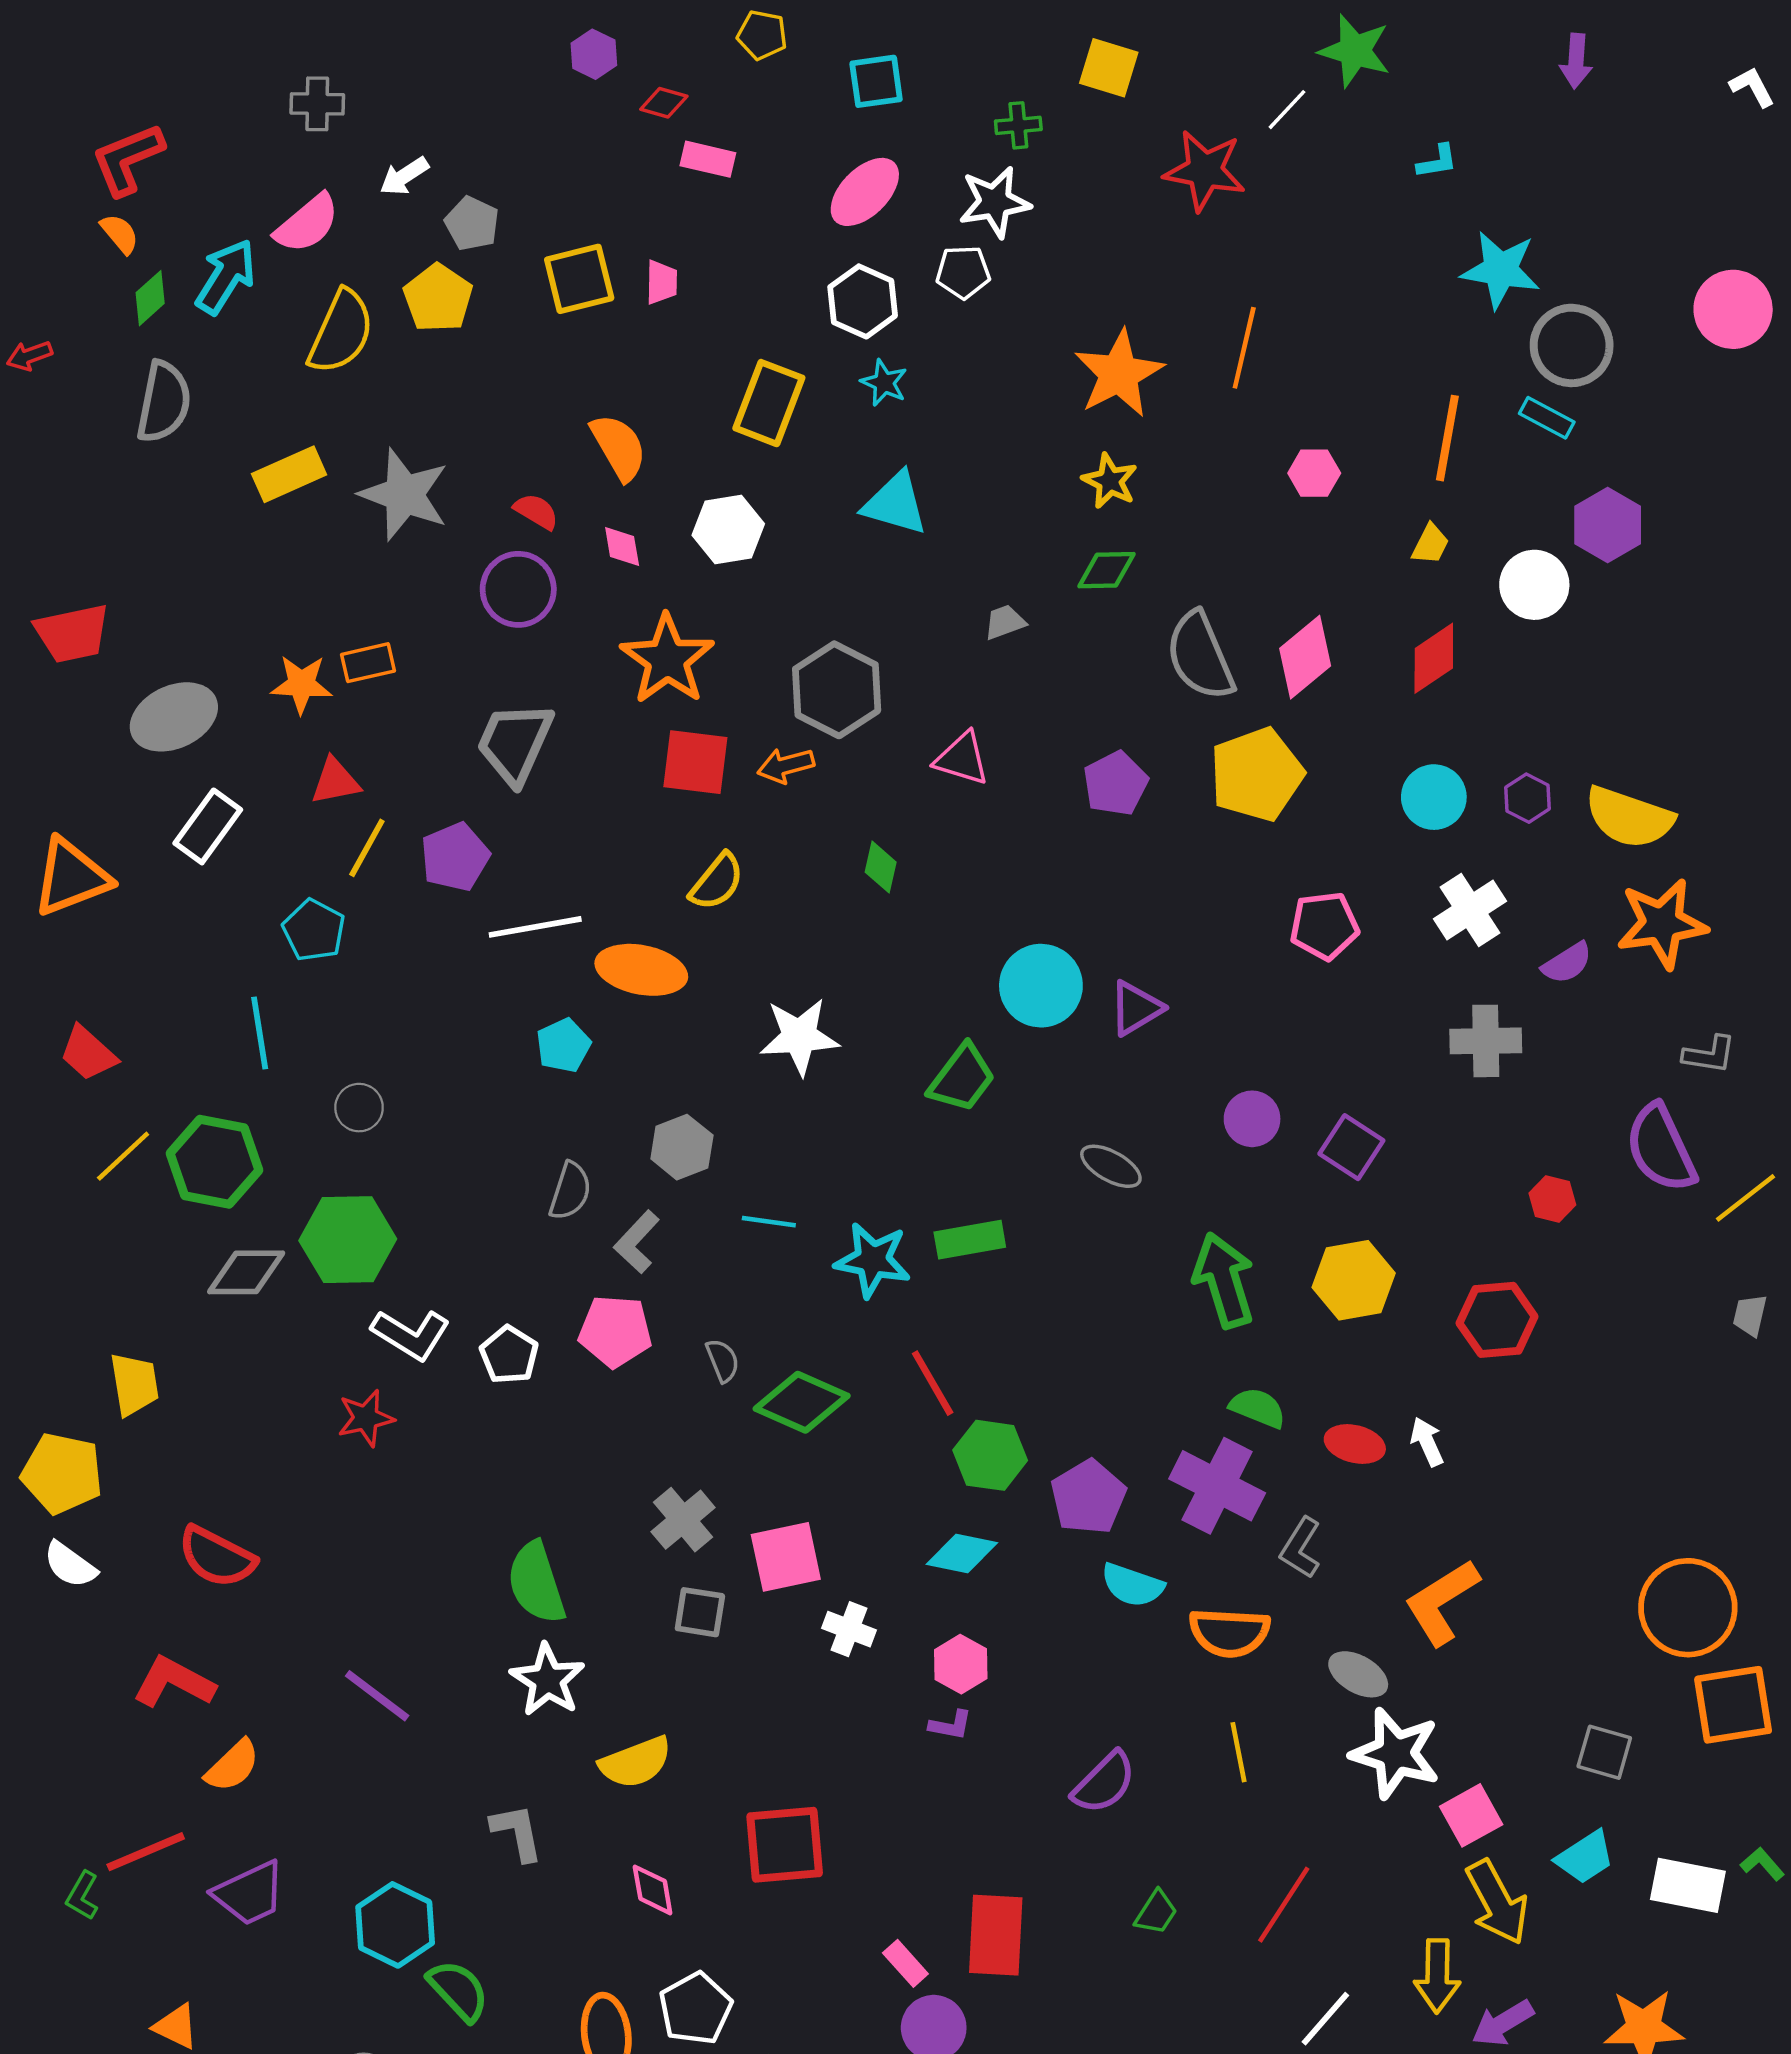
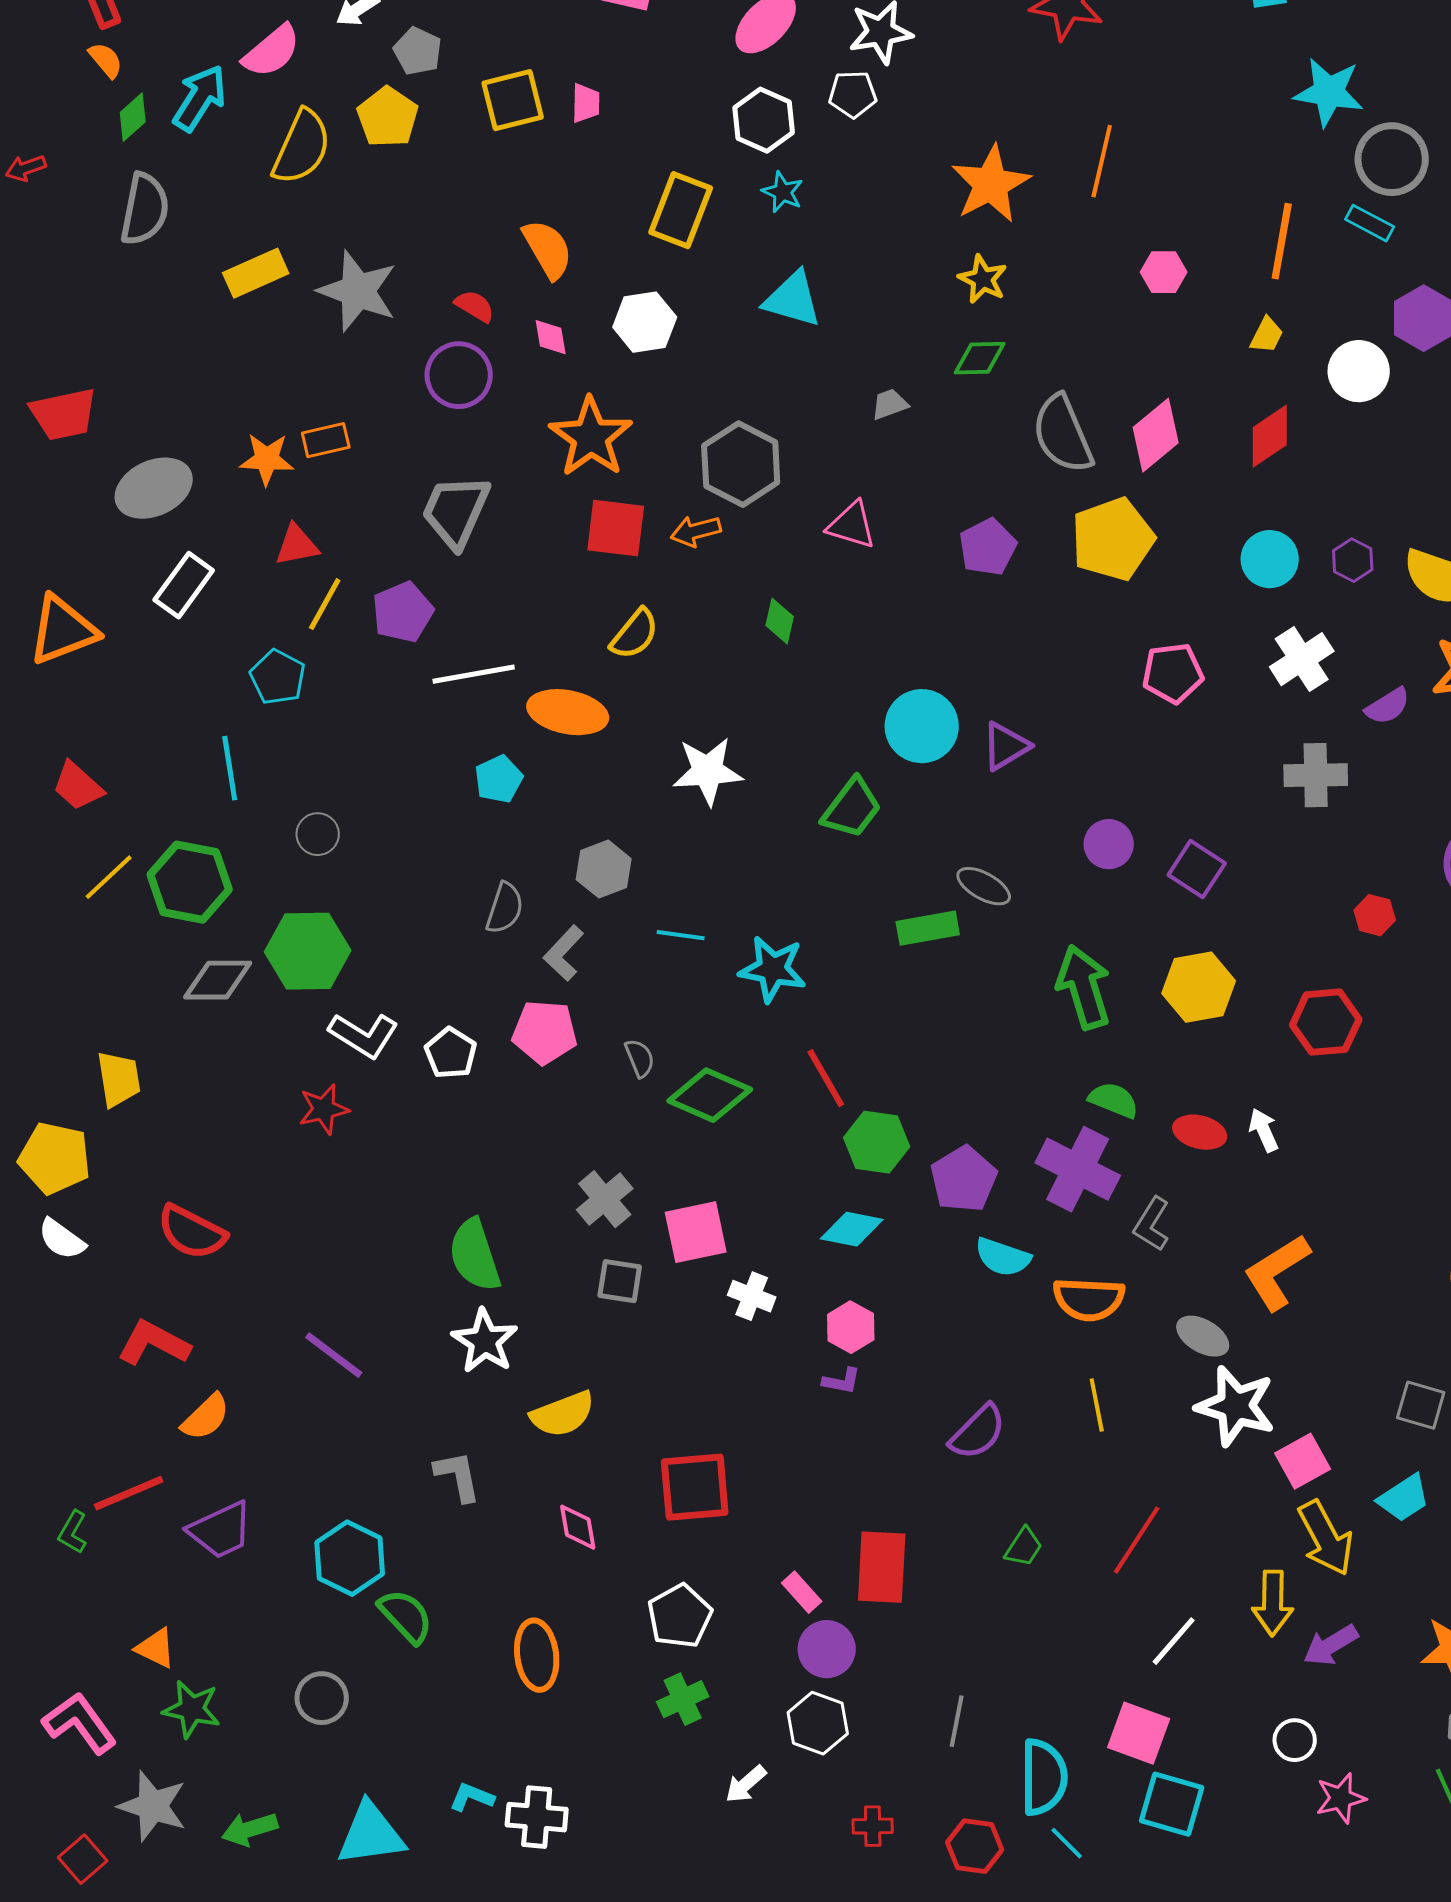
green rectangle: (970, 1240) -> (928, 928), moved
white pentagon: (695, 2008) -> (680, 1616), moved

